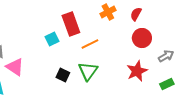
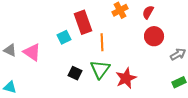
orange line: (90, 44) -> (102, 42), turned -66
pink triangle: (15, 67) -> (32, 52), moved
red star: (137, 71) -> (126, 78), moved

